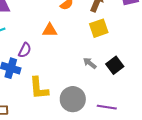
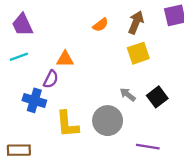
orange triangle: (50, 30) -> (65, 59), moved
gray circle: (73, 99) -> (108, 121), moved

